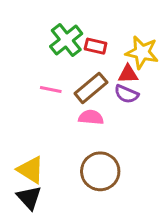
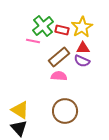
yellow star: (142, 52) -> (82, 27), moved, turned 30
pink line: (51, 89) -> (33, 41), moved

